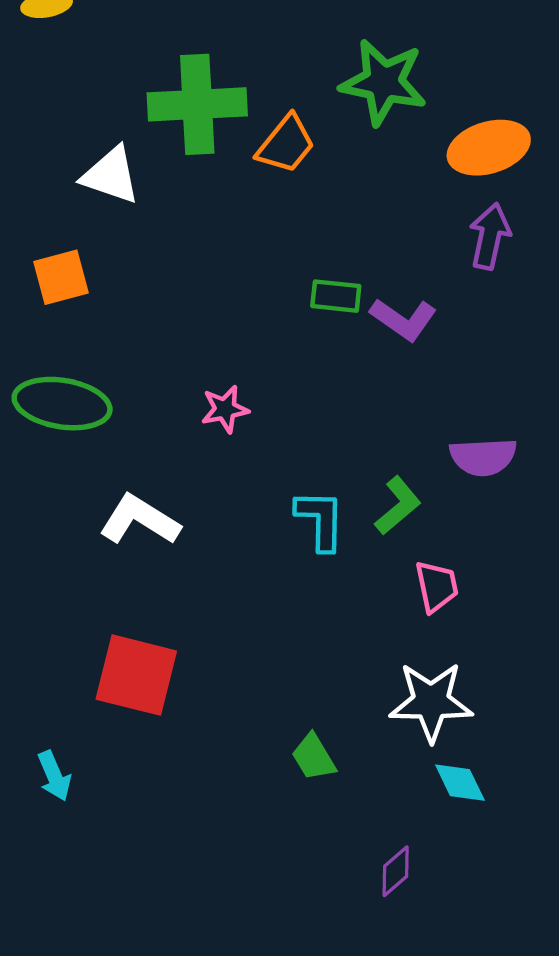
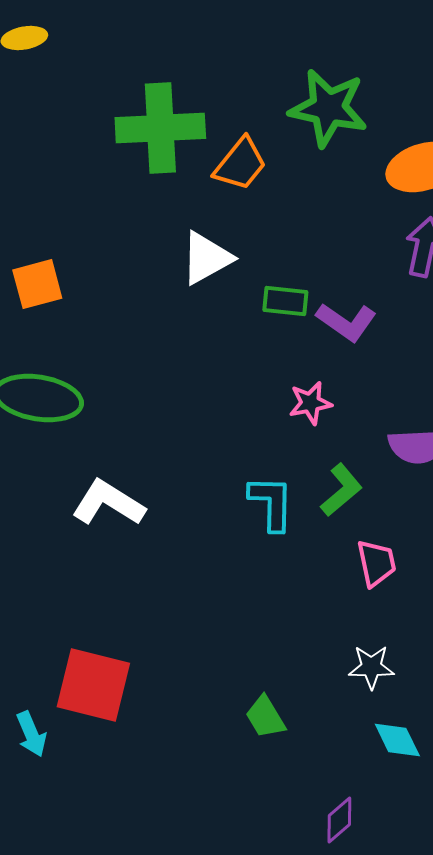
white triangle: (111, 175) -> (206, 258), moved, turned -48
pink star: (225, 409) -> (310, 403), moved
red square: (136, 675) -> (93, 685), moved
white star: (431, 702) -> (371, 667), size x0.6

